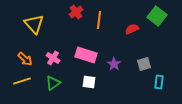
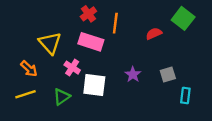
yellow triangle: (34, 24) -> (50, 43), moved
pink rectangle: (86, 55) -> (91, 42), moved
pink cross: (53, 58) -> (72, 68), moved
white square: (89, 82) -> (94, 85), moved, size x1.5

